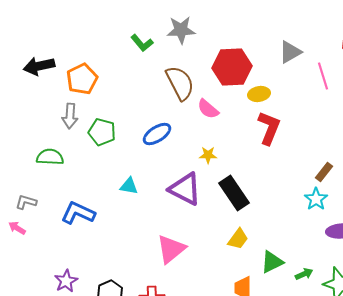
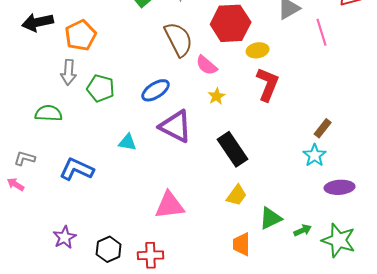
yellow star: (208, 155) -> (217, 96), moved, turned -30
purple triangle: (185, 189) -> (176, 126), moved
pink triangle: (171, 249) -> (170, 205), turned 32

